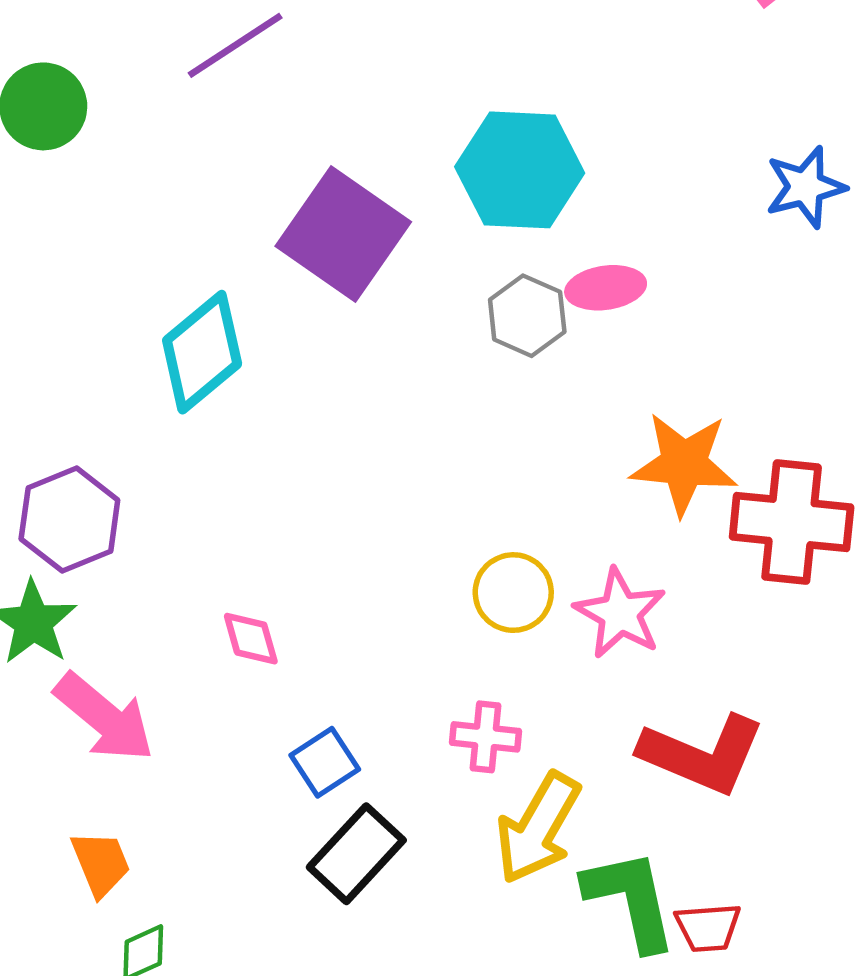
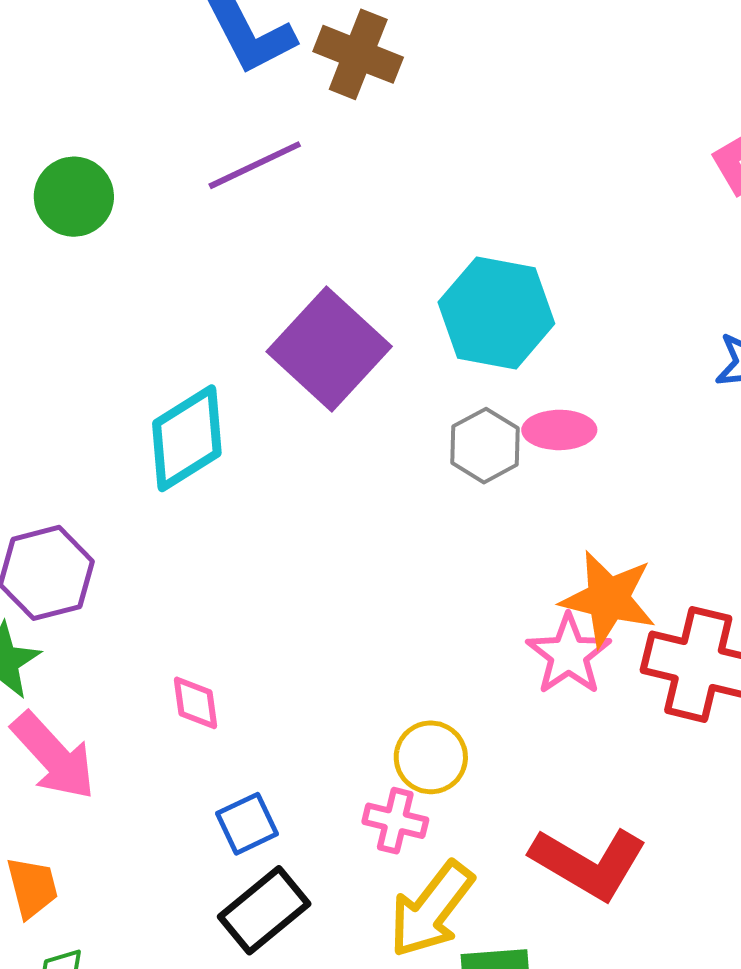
yellow circle: (513, 593) -> (431, 757), moved
pink star: (620, 613) -> (569, 655), moved

